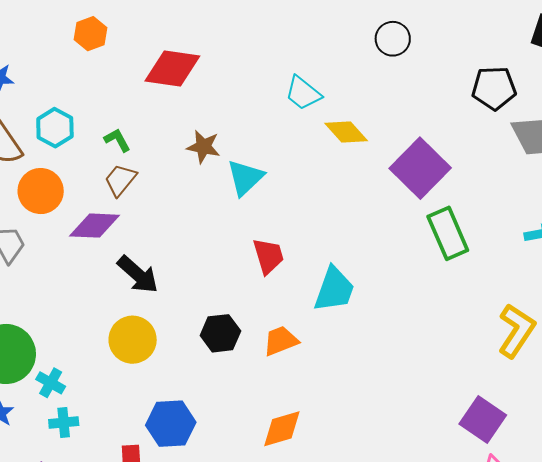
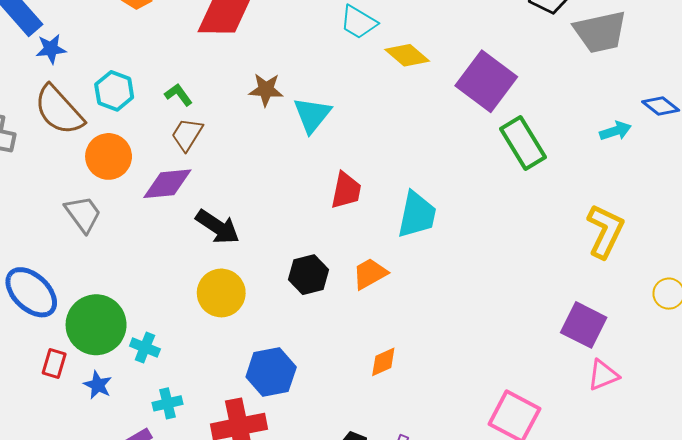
red trapezoid: (268, 256) -> (346, 190), turned 36
cyan cross: (64, 422) -> (167, 403), moved
orange diamond: (282, 429) -> (383, 362), size x0.7

